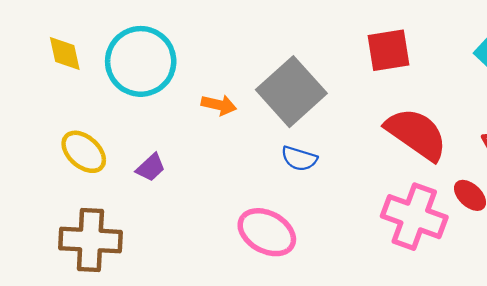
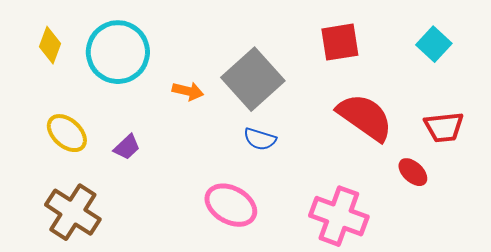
yellow diamond: (65, 54) -> (50, 45), turned 33
pink cross: (414, 217) -> (339, 216), moved
brown cross: (90, 240) -> (73, 212), turned 30

